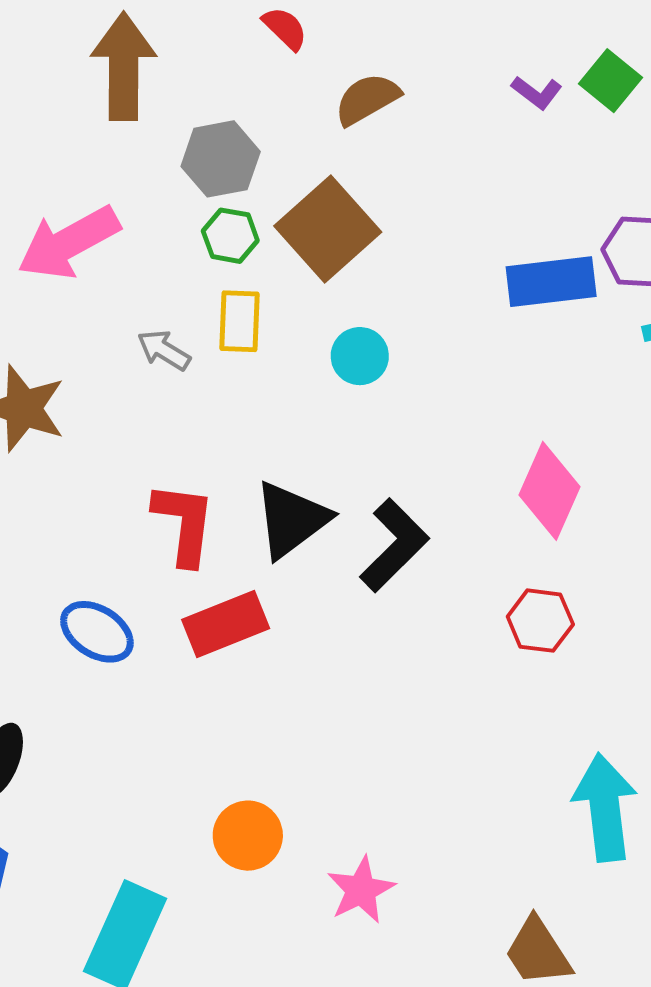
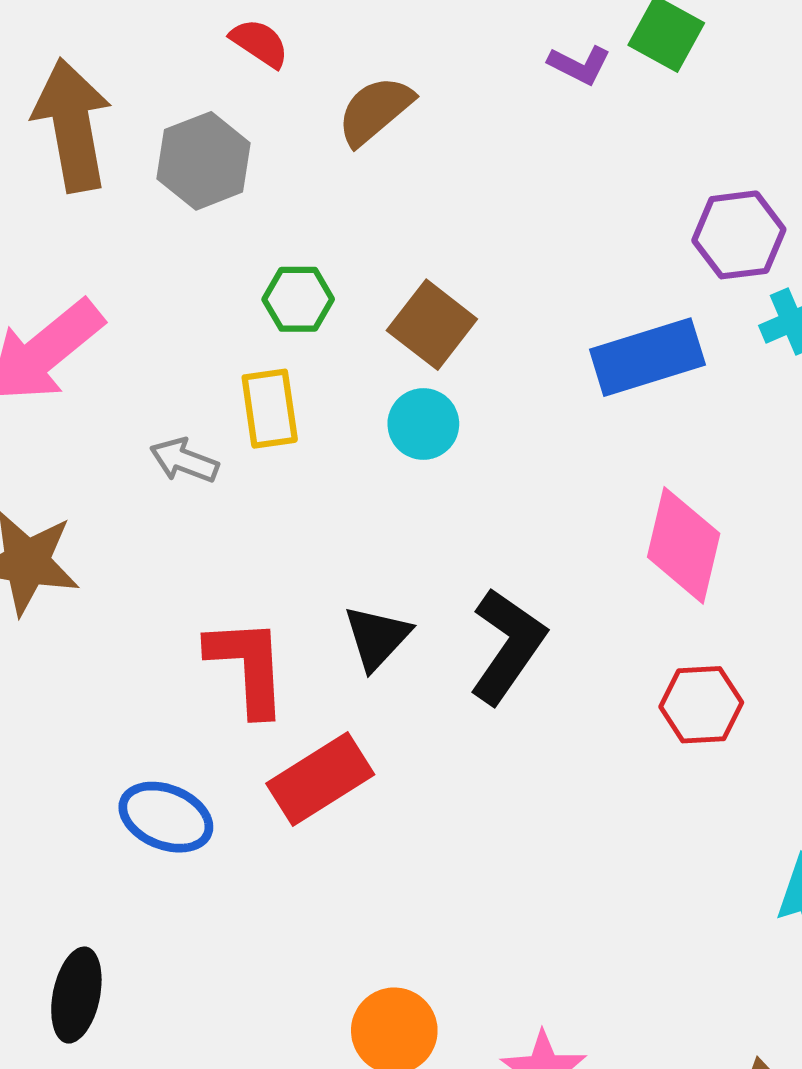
gray hexagon: (221, 159) -> (204, 161), moved
brown square: (328, 229) -> (432, 325), moved, size x0.7
green hexagon: (230, 236) -> (298, 299), moved
blue rectangle: (551, 282) -> (647, 357), moved
black triangle: (292, 519) -> (377, 637), size x0.7

